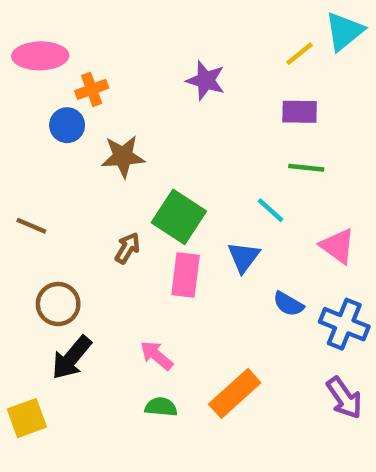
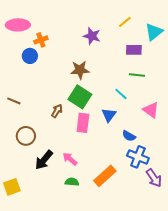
cyan triangle: (344, 31) -> (154, 32), moved
yellow line: (300, 54) -> (125, 22), moved
brown star: (123, 156) -> (80, 70), moved
blue cross: (344, 324) -> (138, 157), moved
black arrow: (72, 358) -> (44, 160), moved

